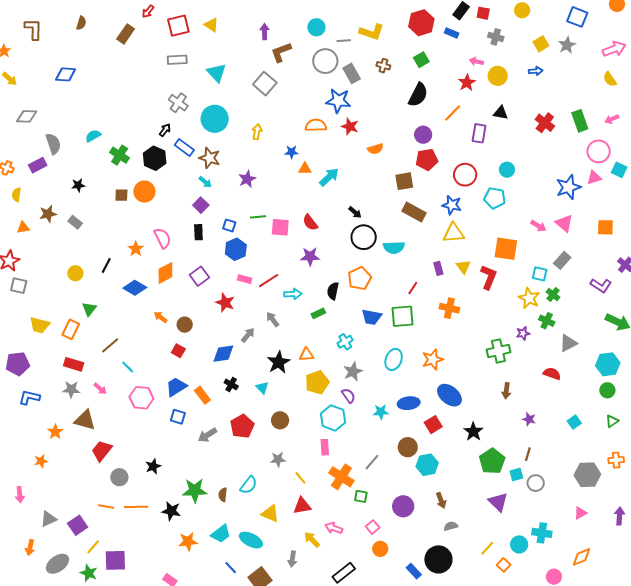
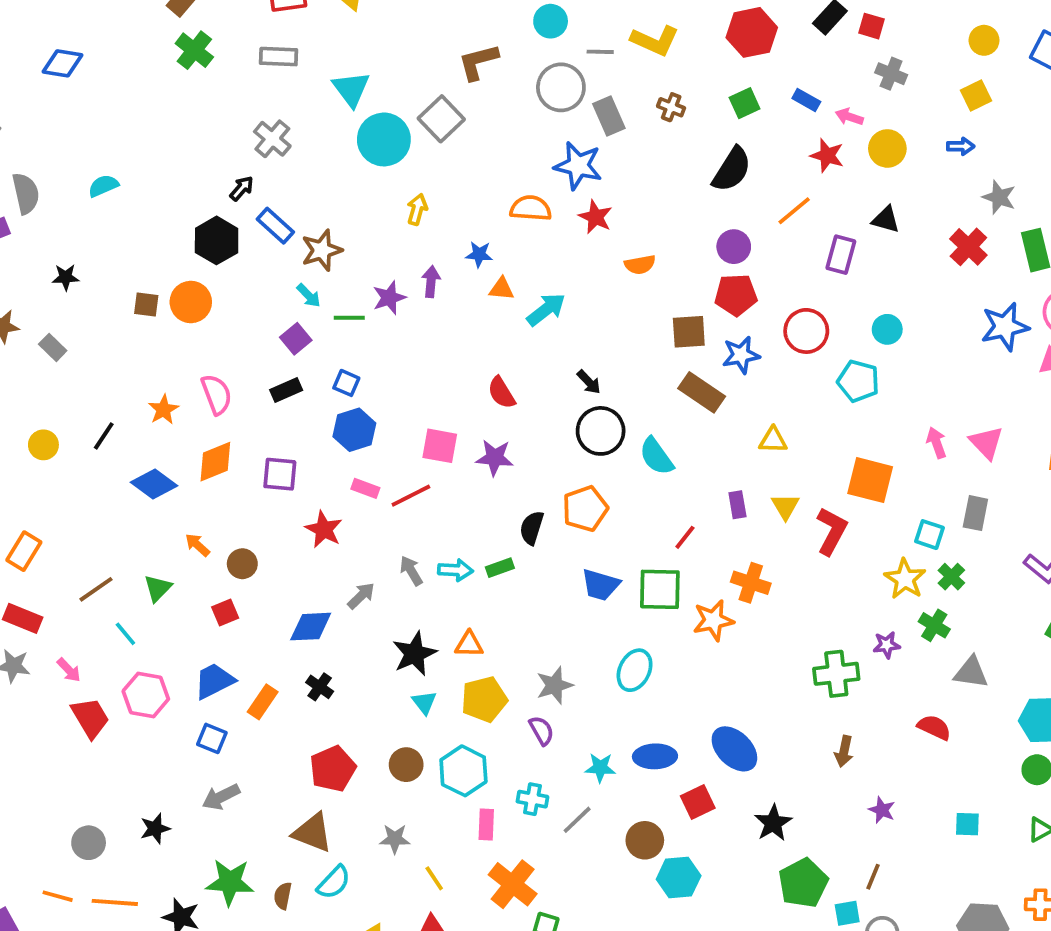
yellow circle: (522, 10) -> (984, 40), moved
purple arrow: (265, 32) -> (431, 282), moved
blue rectangle: (452, 33) -> (806, 100), moved
gray star: (567, 45) -> (999, 197), moved, turned -30
red star: (467, 83) -> (827, 156), turned -30
cyan circle: (215, 119) -> (384, 139), moved
green cross: (120, 155) -> (194, 50), moved
brown star: (210, 158) -> (322, 250), turned 30
blue star: (568, 187) -> (1005, 327), moved
blue star: (452, 205) -> (741, 355), moved, turned -30
green line: (258, 217) -> (349, 318), moved
pink arrow: (538, 226) -> (936, 443), turned -147
pink square: (280, 227) -> (440, 446), moved
black rectangle: (198, 232) -> (286, 390), turned 63
yellow triangle: (454, 233) -> (773, 440), size x0.7
cyan semicircle: (394, 247) -> (656, 456), turned 50
gray rectangle: (562, 260) -> (975, 513), turned -36
purple square: (199, 276) -> (280, 474), turned 36
cyan arrow: (293, 294) -> (455, 570), moved
green triangle: (89, 309) -> (158, 588), moved
cyan cross: (345, 342) -> (532, 799), moved, turned 35
gray triangle: (568, 343) -> (971, 672), turned 30
red square: (178, 351) -> (225, 612), turned 32
orange star: (433, 360) -> (713, 620), moved
cyan triangle: (262, 388) -> (424, 702), moved
orange rectangle: (202, 395) -> (263, 702), turned 66
cyan hexagon: (333, 418) -> (463, 771), moved
brown triangle: (85, 420) -> (313, 833), moved
cyan square: (574, 422) -> (967, 824), turned 32
gray arrow: (207, 435) -> (221, 797), moved
red trapezoid: (102, 451) -> (90, 718), moved, turned 105
gray line: (372, 462) -> (577, 820), moved

